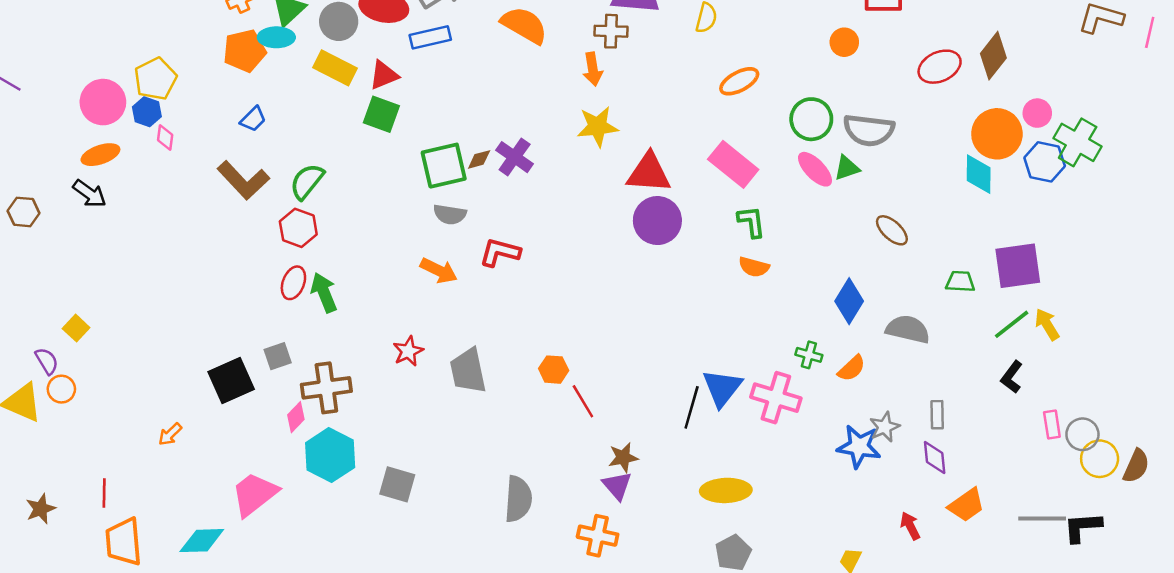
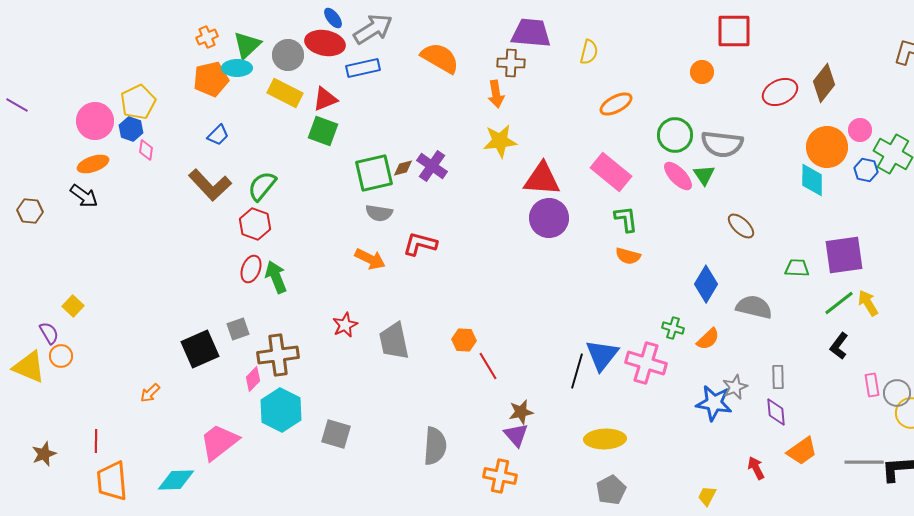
blue hexagon: (1045, 162) -> (866, 170), size x0.7
green triangle: (847, 168) -> (704, 175), turned -45

